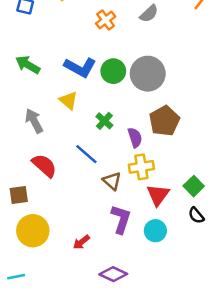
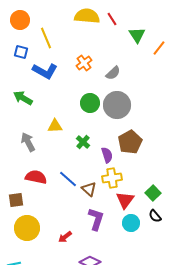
gray semicircle: (149, 14) -> (113, 73), moved
blue L-shape: (80, 67) -> (45, 71), moved
yellow triangle: (69, 100) -> (55, 126), turned -42
blue line: (86, 154) -> (68, 179), moved
red semicircle: (44, 166) -> (36, 177), turned -30
cyan circle: (155, 231) -> (131, 223), moved

